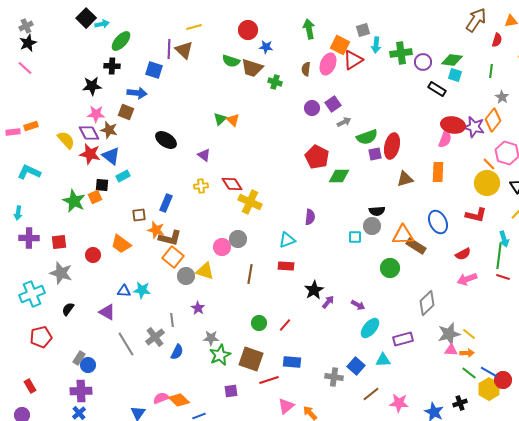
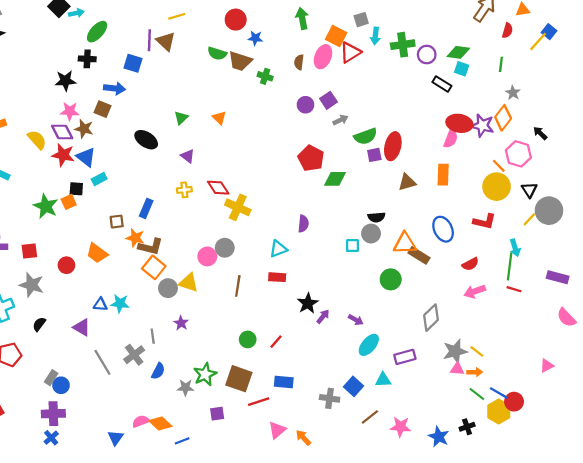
green triangle: (220, 119) -> (181, 118), moved
gray star: (211, 338) -> (185, 387), moved

